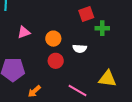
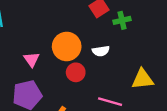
pink triangle: (24, 32) -> (32, 59), moved, turned -32
orange circle: (53, 39) -> (67, 46), size x1.5

